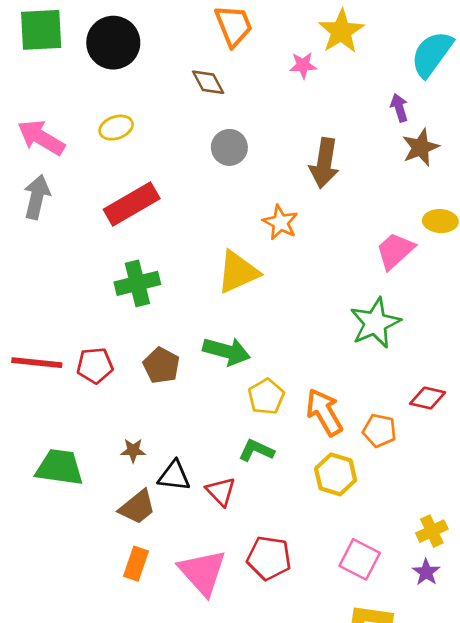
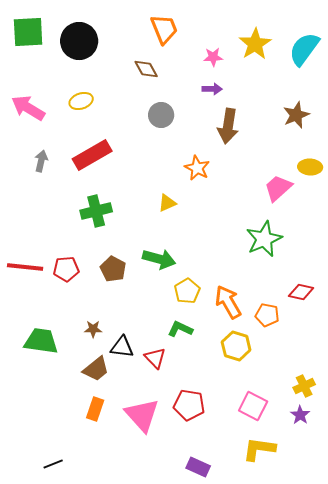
yellow star: (341, 31) -> (255, 44), moved
purple arrow: (399, 108) -> (212, 89), moved, turned 108
gray arrow: (37, 197) -> (41, 161), moved, size x0.7
yellow triangle: (238, 272) -> (167, 203), size x0.6

